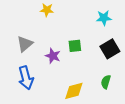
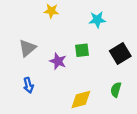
cyan star: (104, 18) -> (97, 20), moved
blue arrow: (26, 78) -> (28, 85), size x0.6

